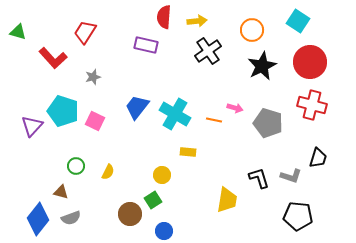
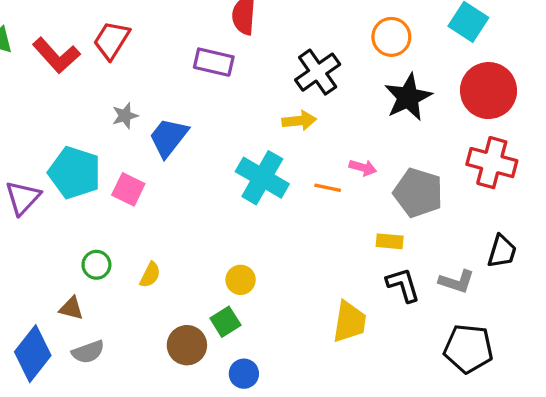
yellow arrow: (197, 21) -> (299, 121), moved
red L-shape: (53, 58) -> (56, 55), moved
blue trapezoid: (137, 107) -> (169, 137), moved
yellow rectangle: (188, 152) -> (390, 241), moved

